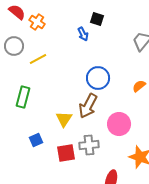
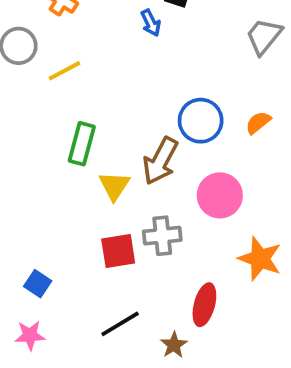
blue circle: (98, 78) -> (201, 121), moved
green rectangle: (23, 97) -> (82, 144), moved
blue square: (36, 140) -> (38, 284), moved, turned -32

